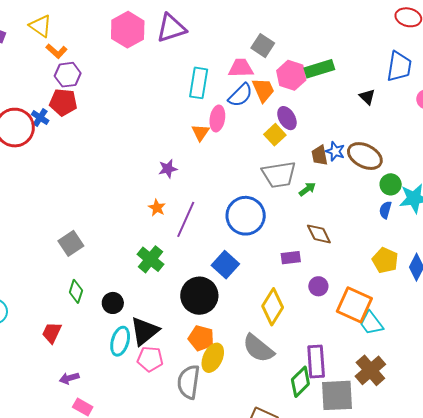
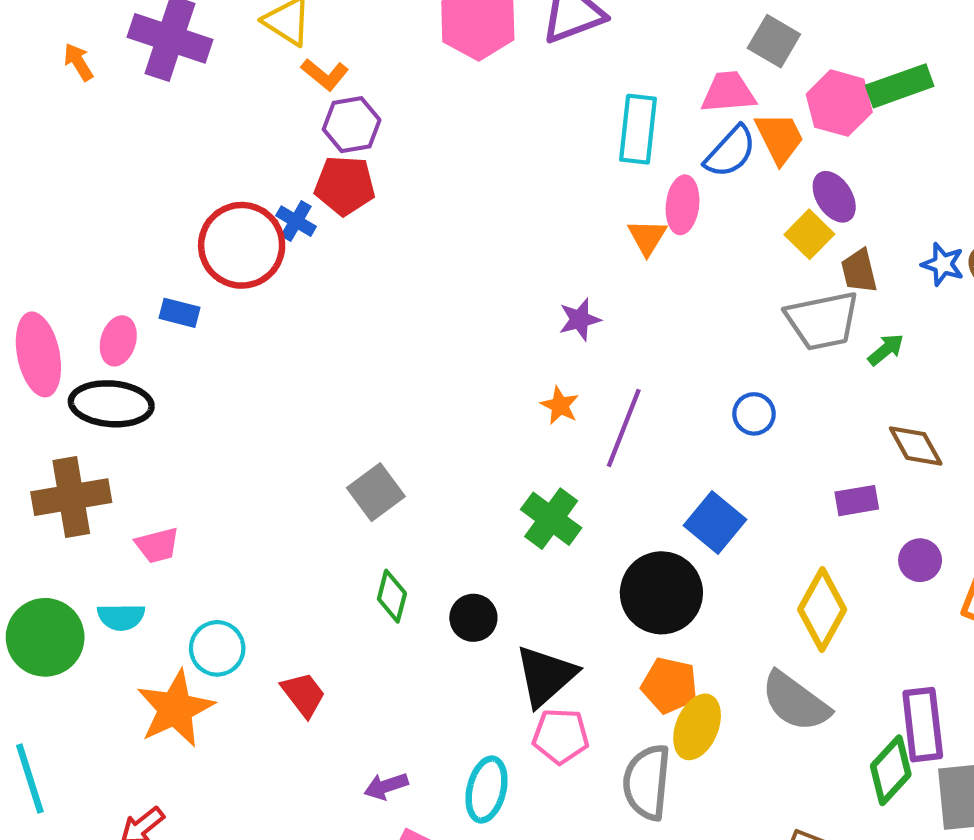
brown trapezoid: (320, 155) -> (859, 271), moved
blue circle: (246, 216) -> (754, 414), size x0.5
red trapezoid: (52, 333) -> (303, 694), moved, turned 120
cyan ellipse: (120, 341) -> (486, 790), moved

